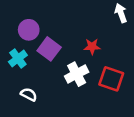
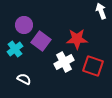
red star: (92, 47) -> (77, 39), size x1.5

